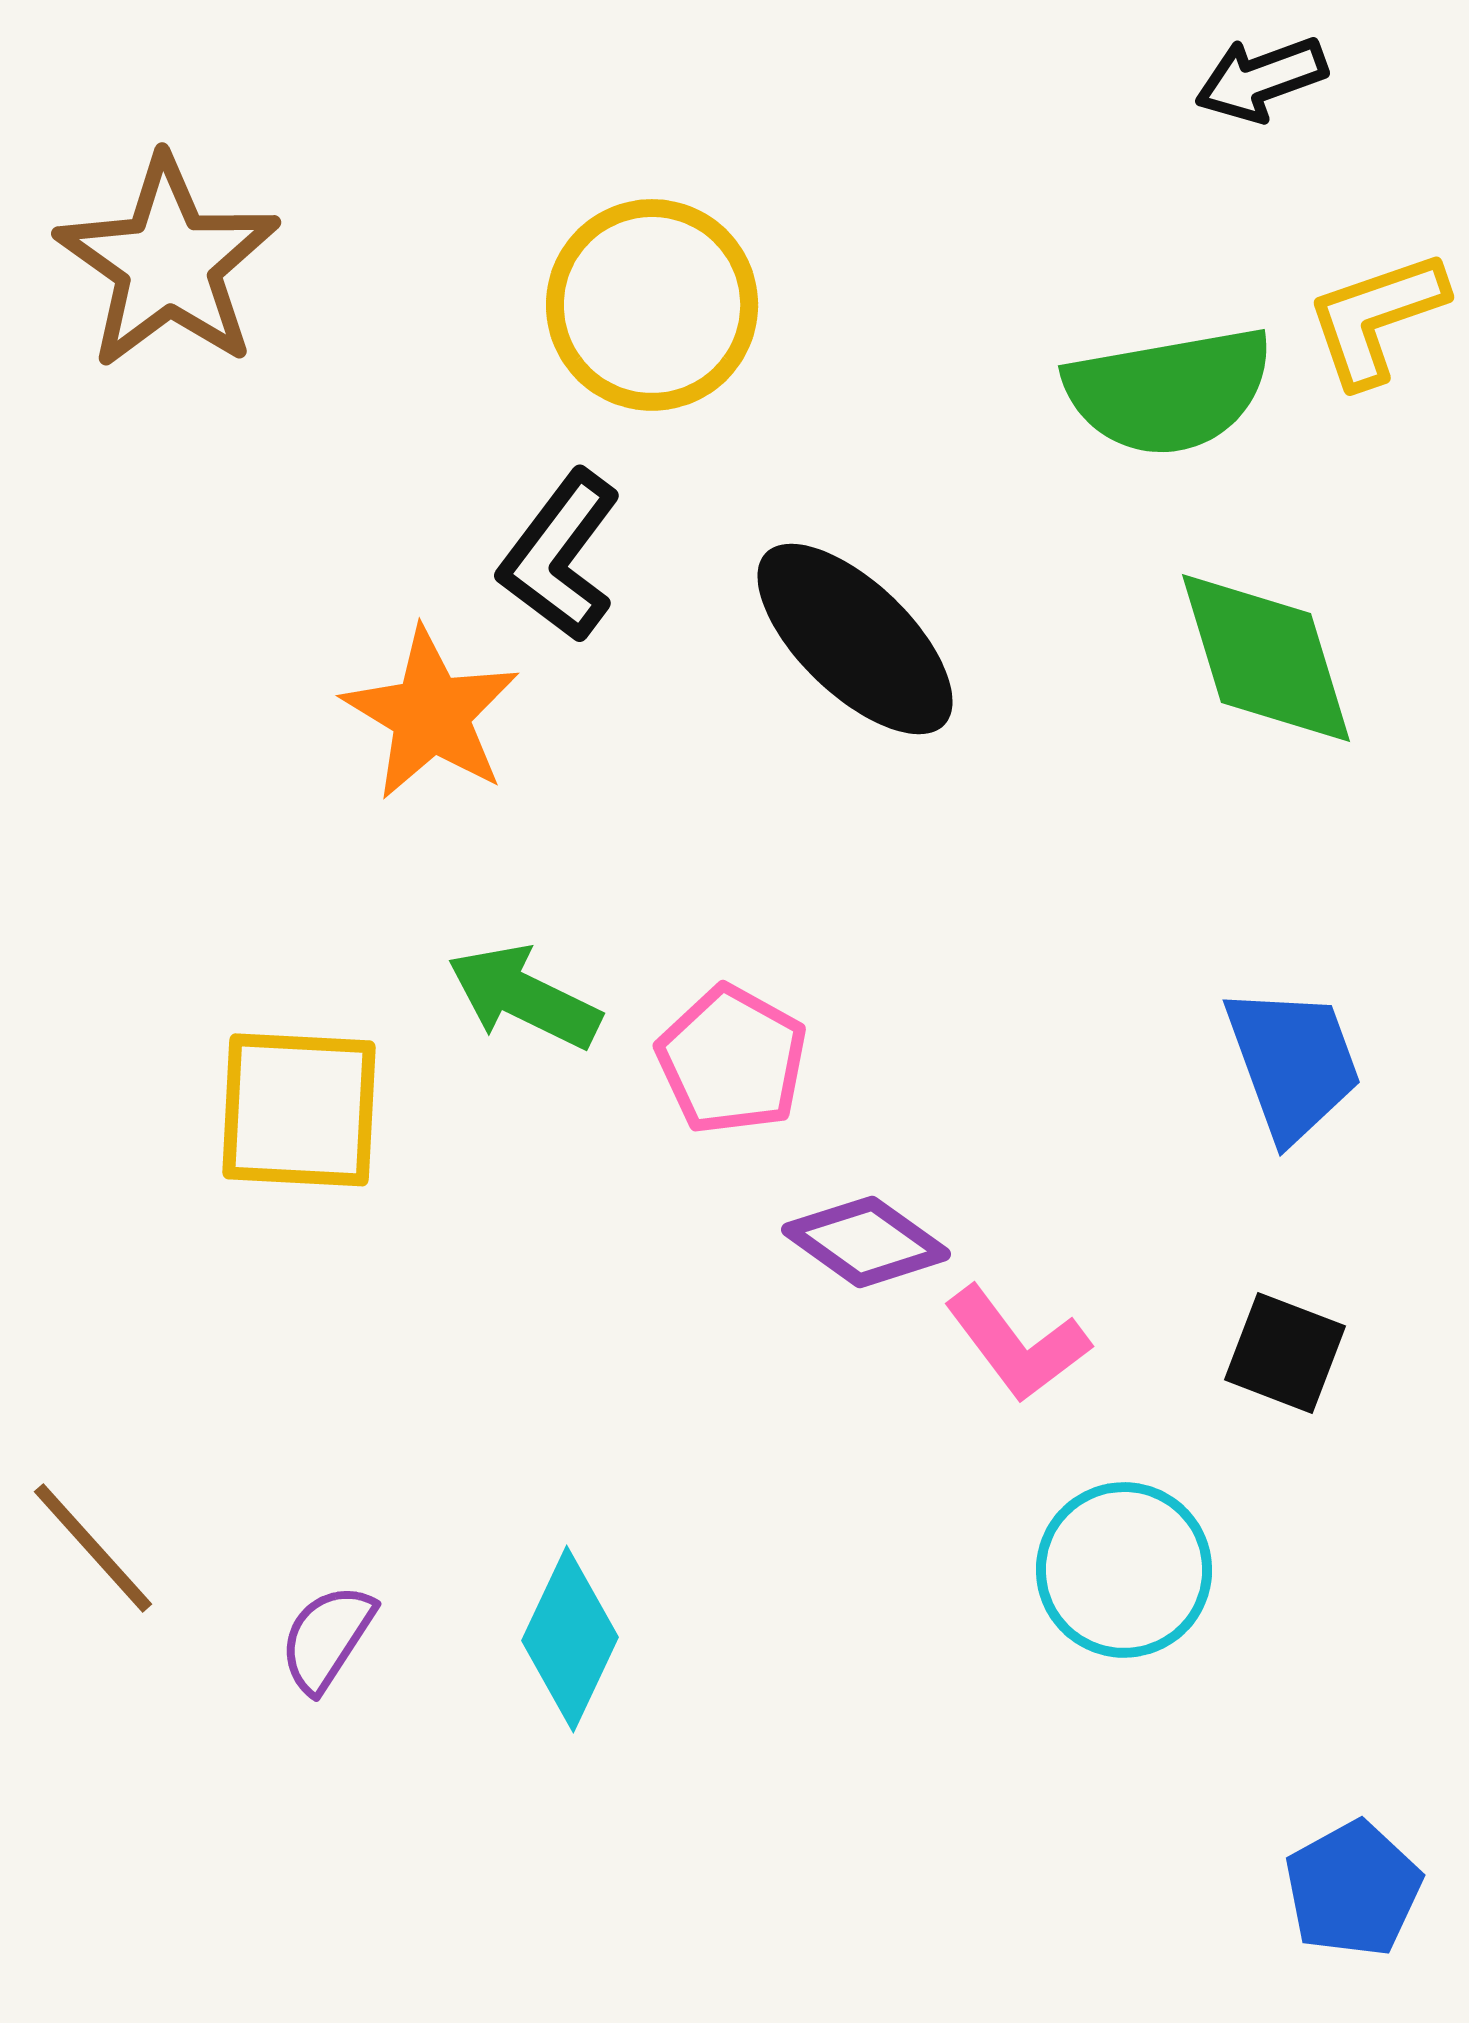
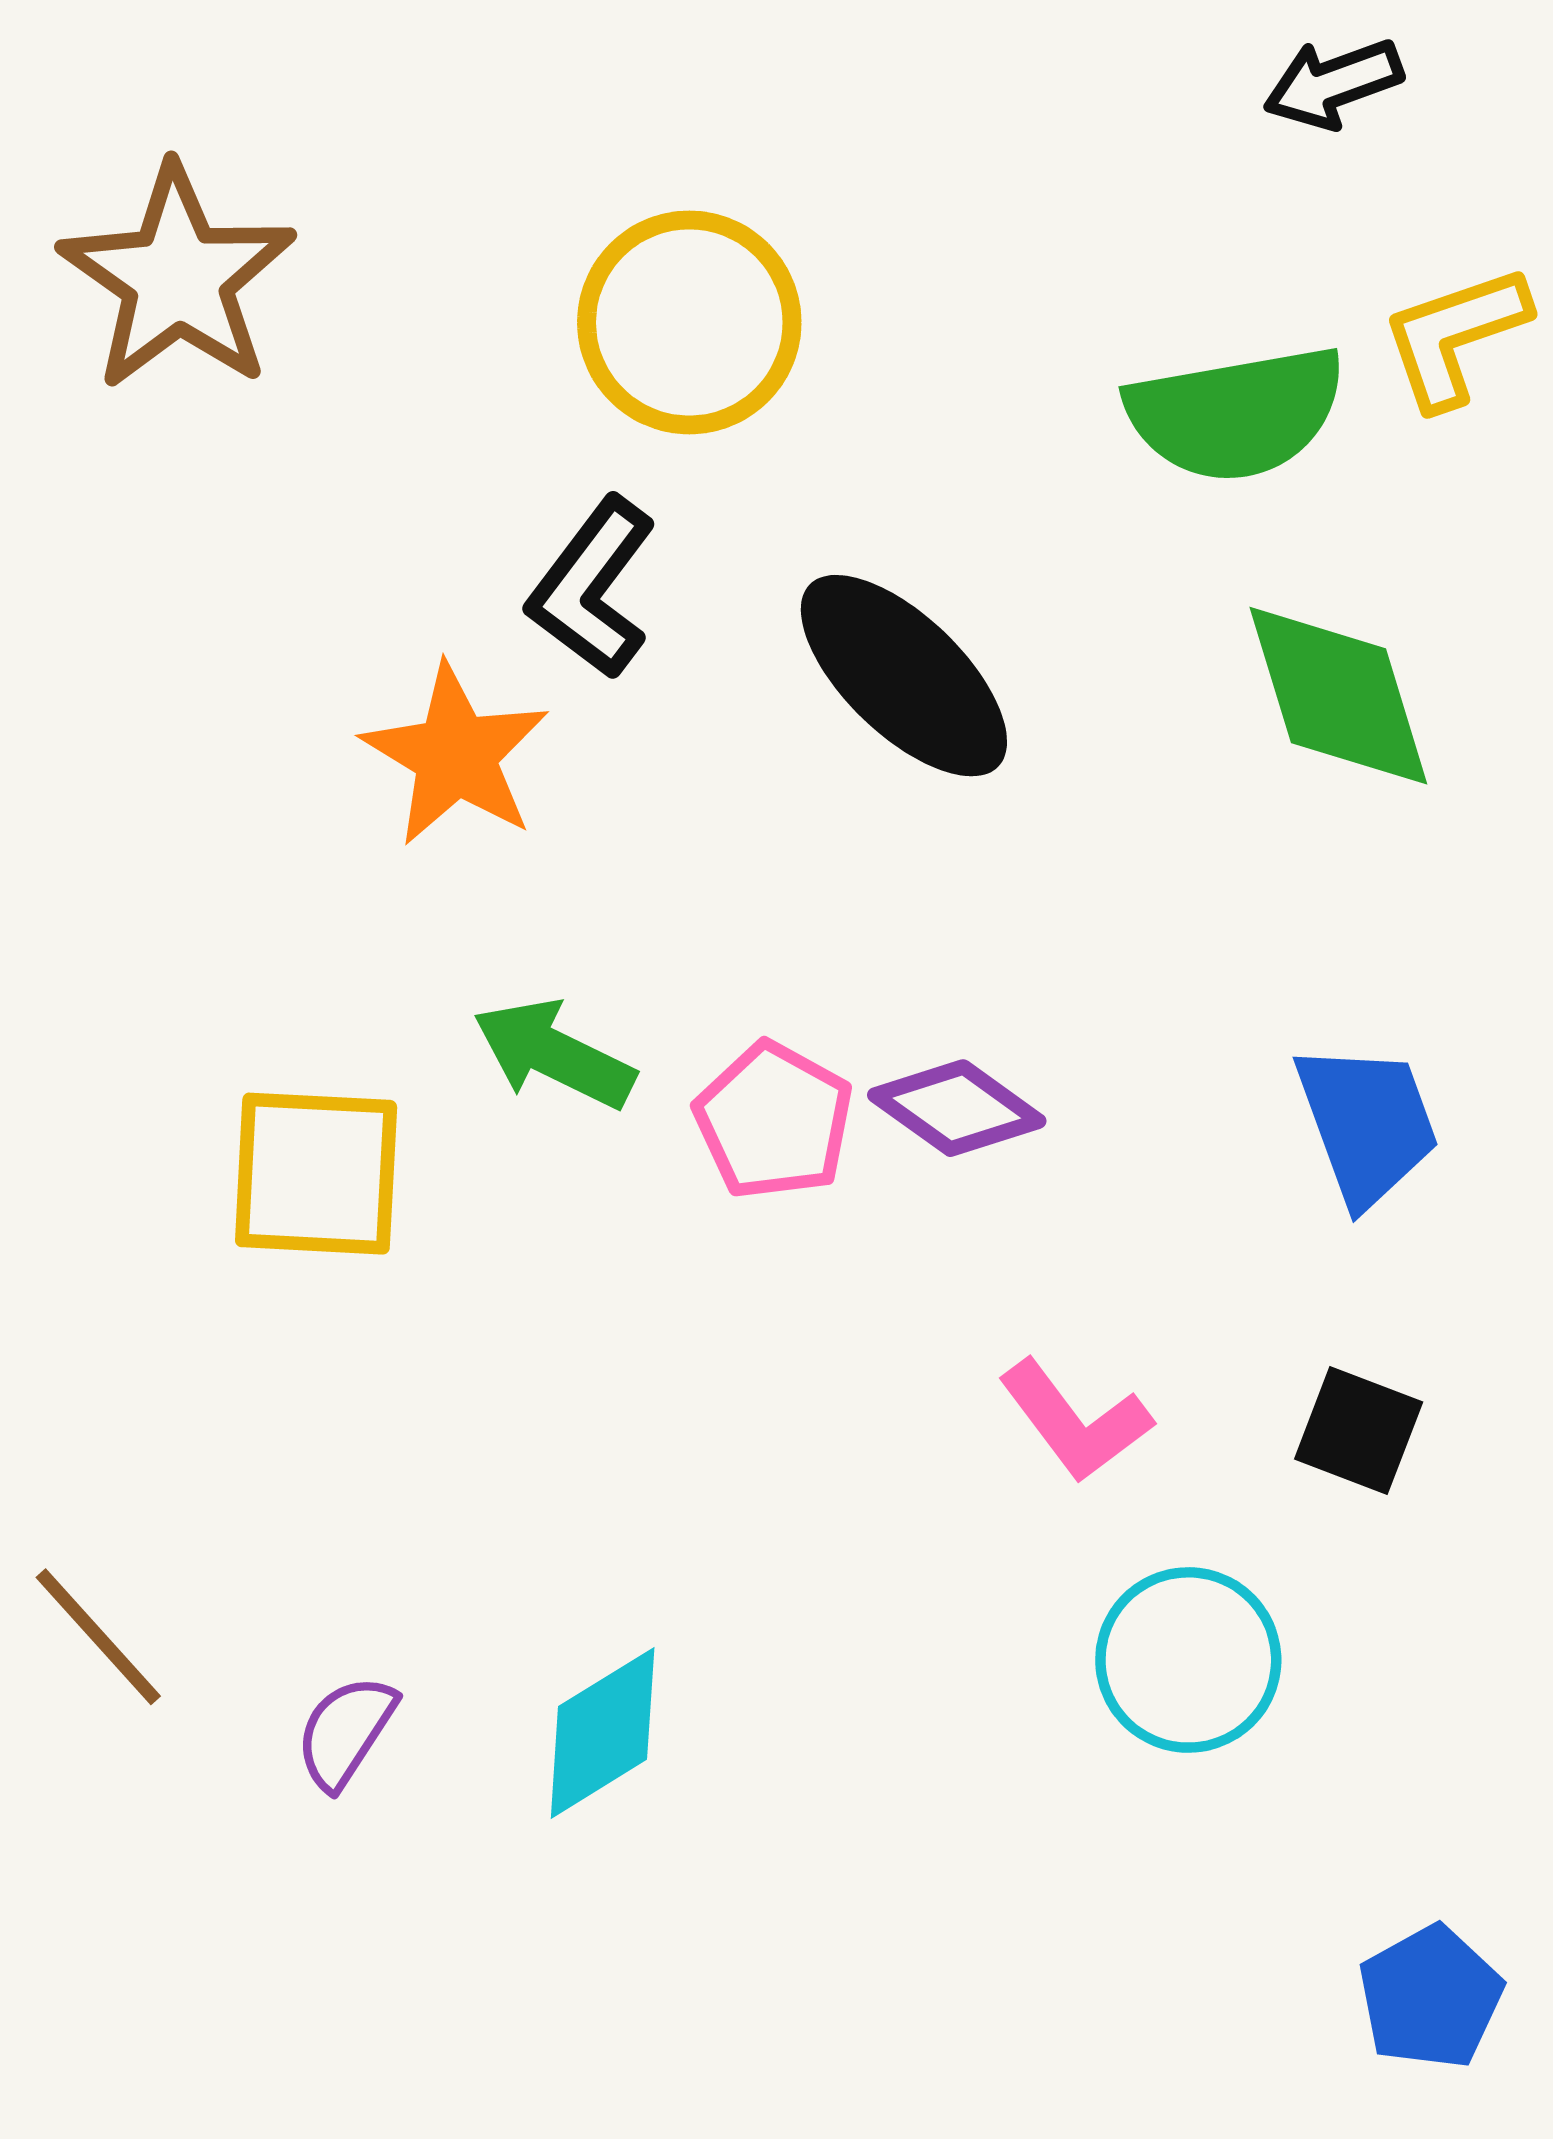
purple diamond: (866, 1242) -> (957, 1108), moved
cyan diamond: (570, 1639) -> (603, 1733), turned 33

